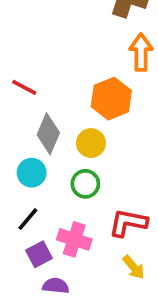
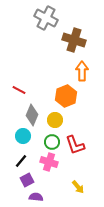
red L-shape: (128, 223) -> (75, 145), moved, turned -120
pink cross: (74, 239) -> (49, 162), moved

